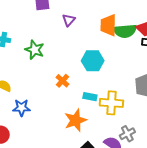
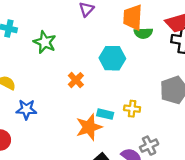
green semicircle: (125, 31) -> (143, 33), moved, size x0.7
cyan rectangle: (90, 97) -> (105, 114), moved
yellow cross: (111, 103) -> (132, 109), size x0.6

